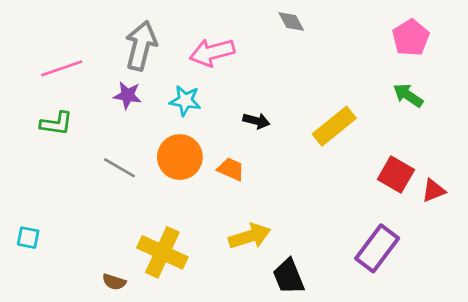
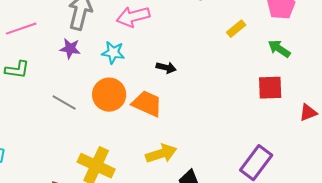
yellow rectangle: (334, 126) -> (236, 29), moved, size x0.6
orange trapezoid: (231, 169) -> (147, 104), size x1.5
red square: (396, 174) -> (270, 88), moved, turned -32
red triangle: (434, 191) -> (308, 113), moved

